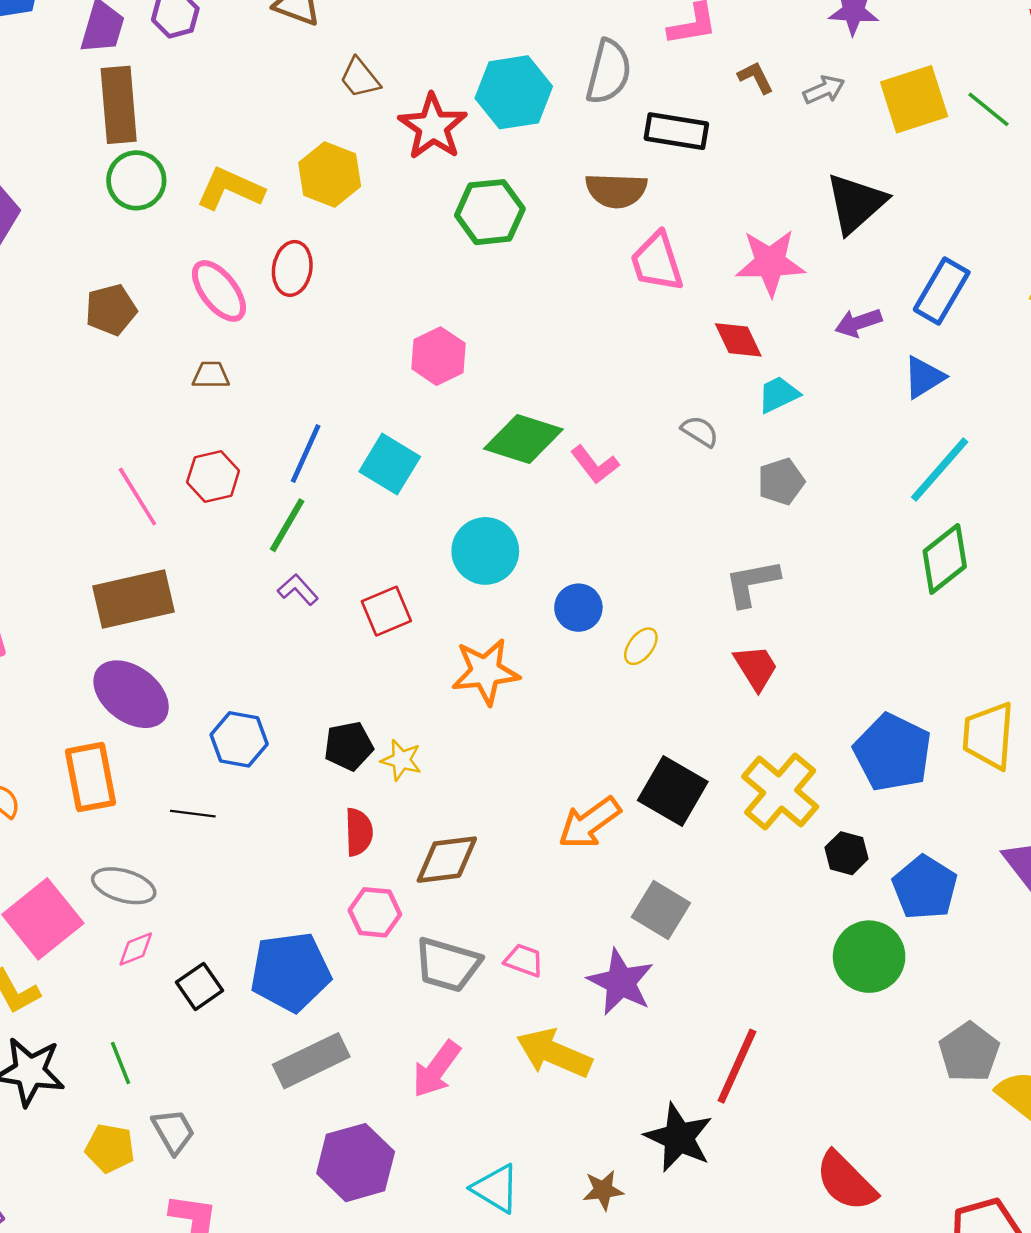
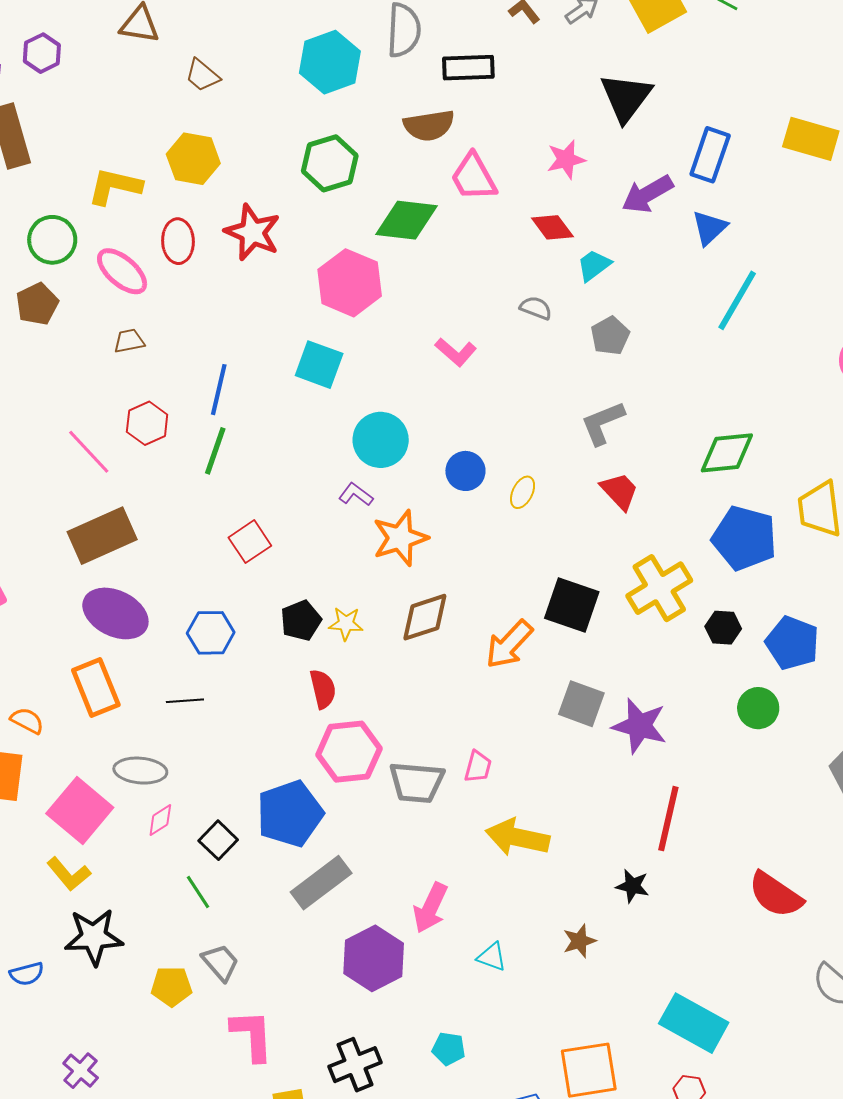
red star: (433, 127) -> (253, 232), moved
green circle: (136, 180) -> (52, 240), moved
pink star: (770, 263) -> (566, 159), size x0.7
purple arrow: (858, 323) -> (647, 194), size x1.4
pink hexagon: (438, 356) -> (350, 283), moved, size x1.4
green diamond: (523, 439) -> (407, 220), moved
cyan square: (390, 464) -> (319, 365), moved
green diamond: (945, 559) -> (727, 453), moved, turned 44
purple L-shape: (298, 590) -> (356, 494), moved
red square: (386, 611) -> (250, 542), moved
yellow cross: (780, 792) -> (659, 588), turned 30
brown diamond: (447, 860) -> (425, 617), moved
pink hexagon: (375, 912) -> (349, 752), size x1.5
green circle: (869, 957) -> (758, 708), size x0.7
pink trapezoid: (524, 960) -> (478, 767), turned 96
purple star: (621, 982) -> (640, 726), moved
green line: (121, 1063) -> (198, 892), moved
pink arrow: (436, 1069) -> (430, 908), moved
black star: (679, 1138) -> (632, 886), size x0.6
cyan triangle: (496, 1188) -> (492, 957), size x0.7

